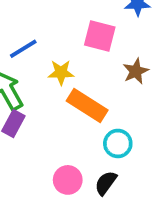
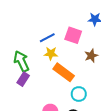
blue line: (23, 49) -> (47, 38), moved

